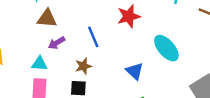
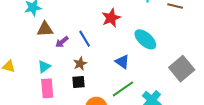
purple arrow: (57, 43) -> (62, 42), moved
cyan triangle: (39, 64) -> (44, 67), turned -32

